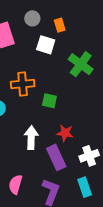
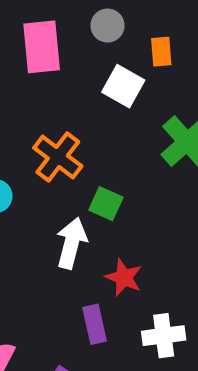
orange cross: (23, 84) -> (58, 157), turned 30
white arrow: (31, 138) -> (71, 243), moved
purple rectangle: (56, 157) -> (95, 324), size x0.7

